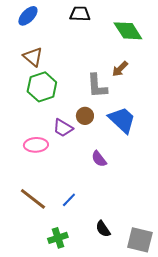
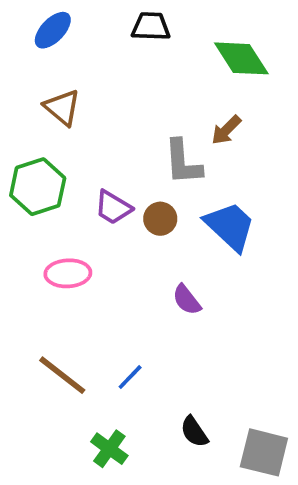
green hexagon: (42, 87) -> (38, 187), moved
purple trapezoid: (63, 128) -> (113, 207), moved
green cross: (58, 238) -> (109, 449), turned -36

